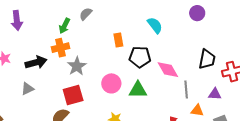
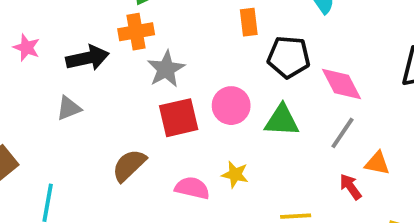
gray line: (186, 89) -> (342, 133), moved, turned 36
red square: (73, 95) -> (179, 118), moved
orange triangle: (197, 111) -> (377, 163), moved

